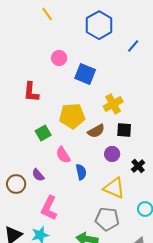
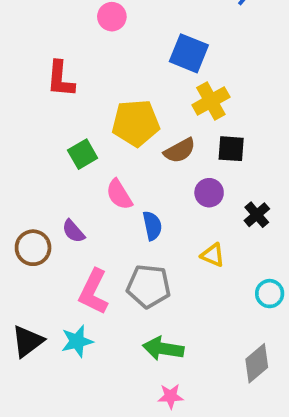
blue square: (85, 74) -> (189, 53), moved
yellow triangle: (114, 188) -> (213, 255), size x0.6
gray pentagon: (107, 219) -> (149, 286), moved

